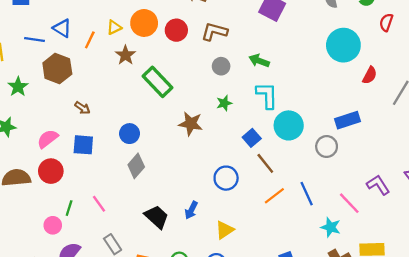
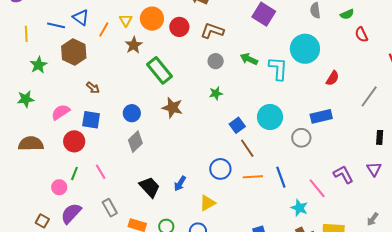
red semicircle: (386, 22) -> (361, 35), turned -49
yellow triangle: (114, 27) -> (126, 20), turned -40
cyan circle: (343, 45) -> (305, 49), moved
red semicircle: (370, 75) -> (333, 78), moved
cyan L-shape: (267, 95) -> (278, 69), moved
brown star: (191, 124) -> (172, 108), moved
red circle: (51, 171) -> (74, 141), moved
blue circle: (226, 178) -> (220, 169), moved
orange line: (274, 196) -> (253, 177), turned 30

